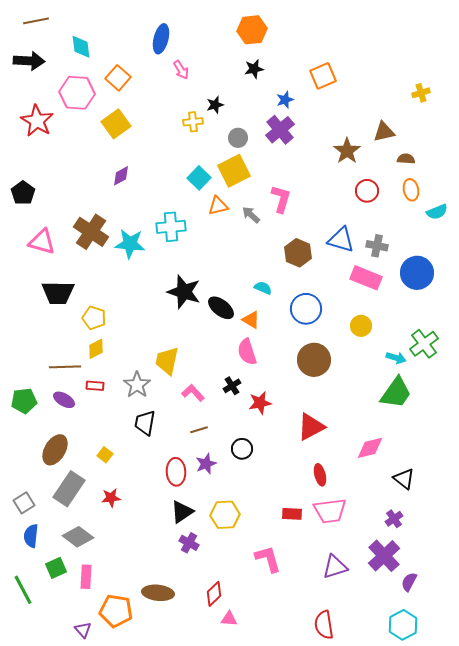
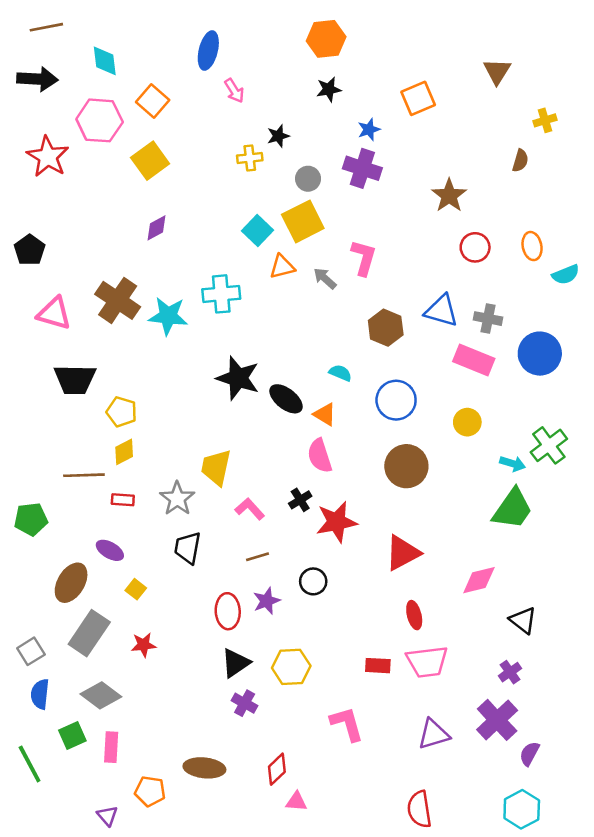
purple cross: (280, 130) -> (362, 168), turned -32
brown triangle: (384, 132) -> (497, 71), moved, turned -45
brown semicircle: (406, 159) -> (520, 161), moved, turned 102
purple ellipse: (64, 400) -> (110, 550), moved
red star: (260, 403) -> (336, 522), size x1.4
orange pentagon: (116, 611) -> (150, 791), size x0.7

